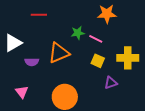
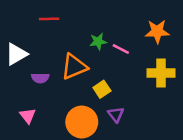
orange star: (107, 14) -> (157, 31), moved
yellow square: (98, 61) -> (102, 89), moved, turned 32
purple triangle: (111, 83) -> (116, 114), moved, turned -48

